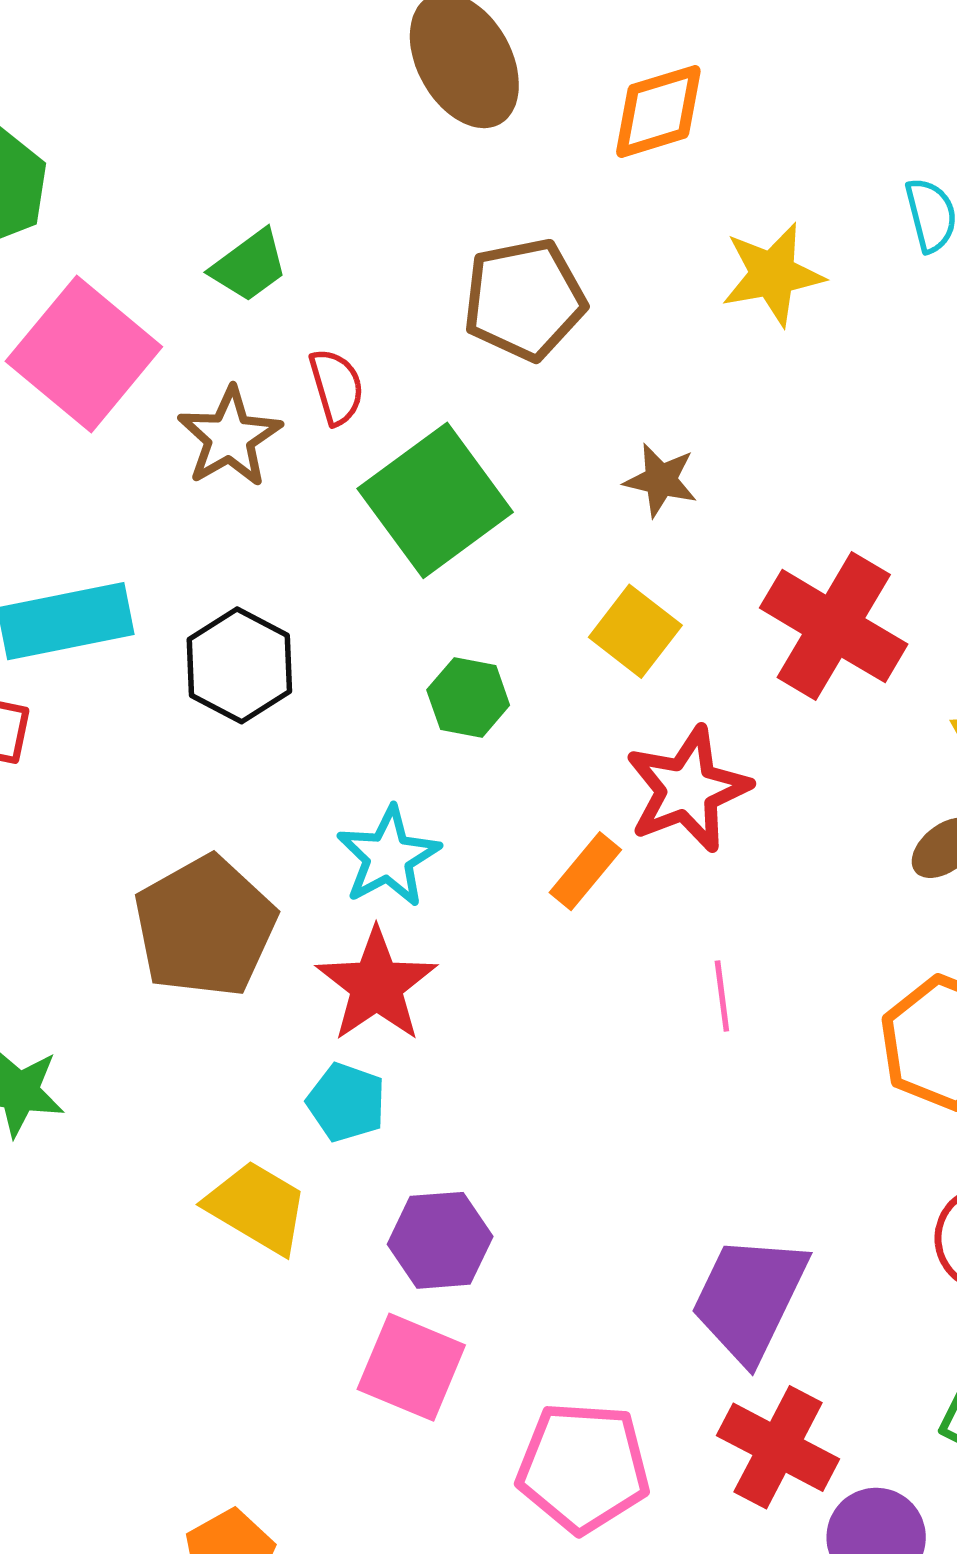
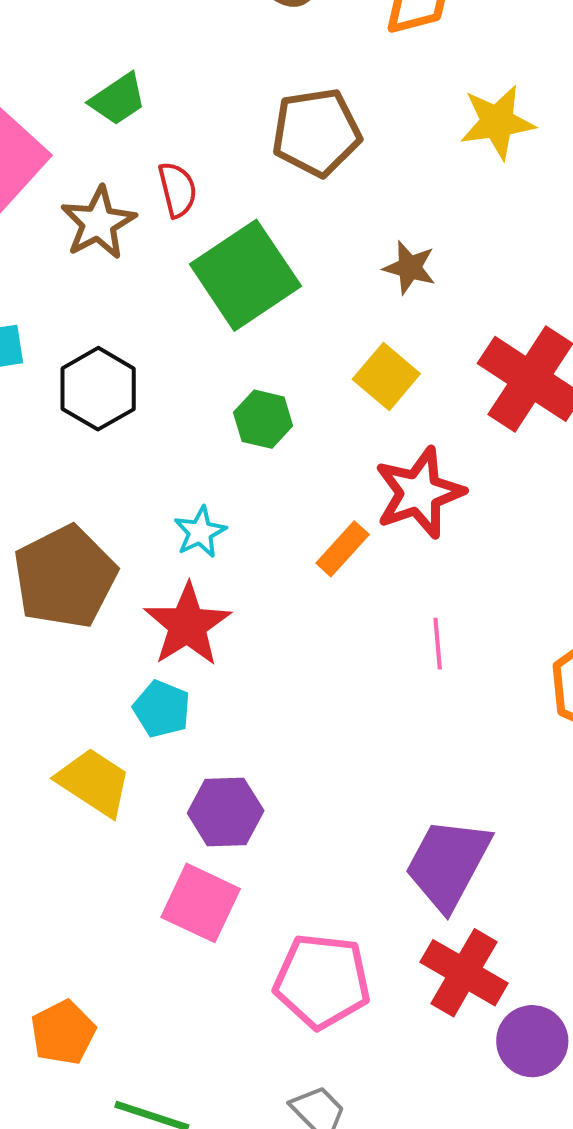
cyan star: (388, 857) -> (200, 532), size x0.7

